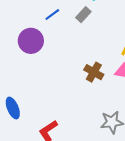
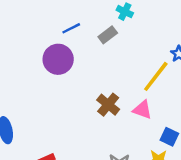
purple circle: (31, 41) -> (58, 59), moved

